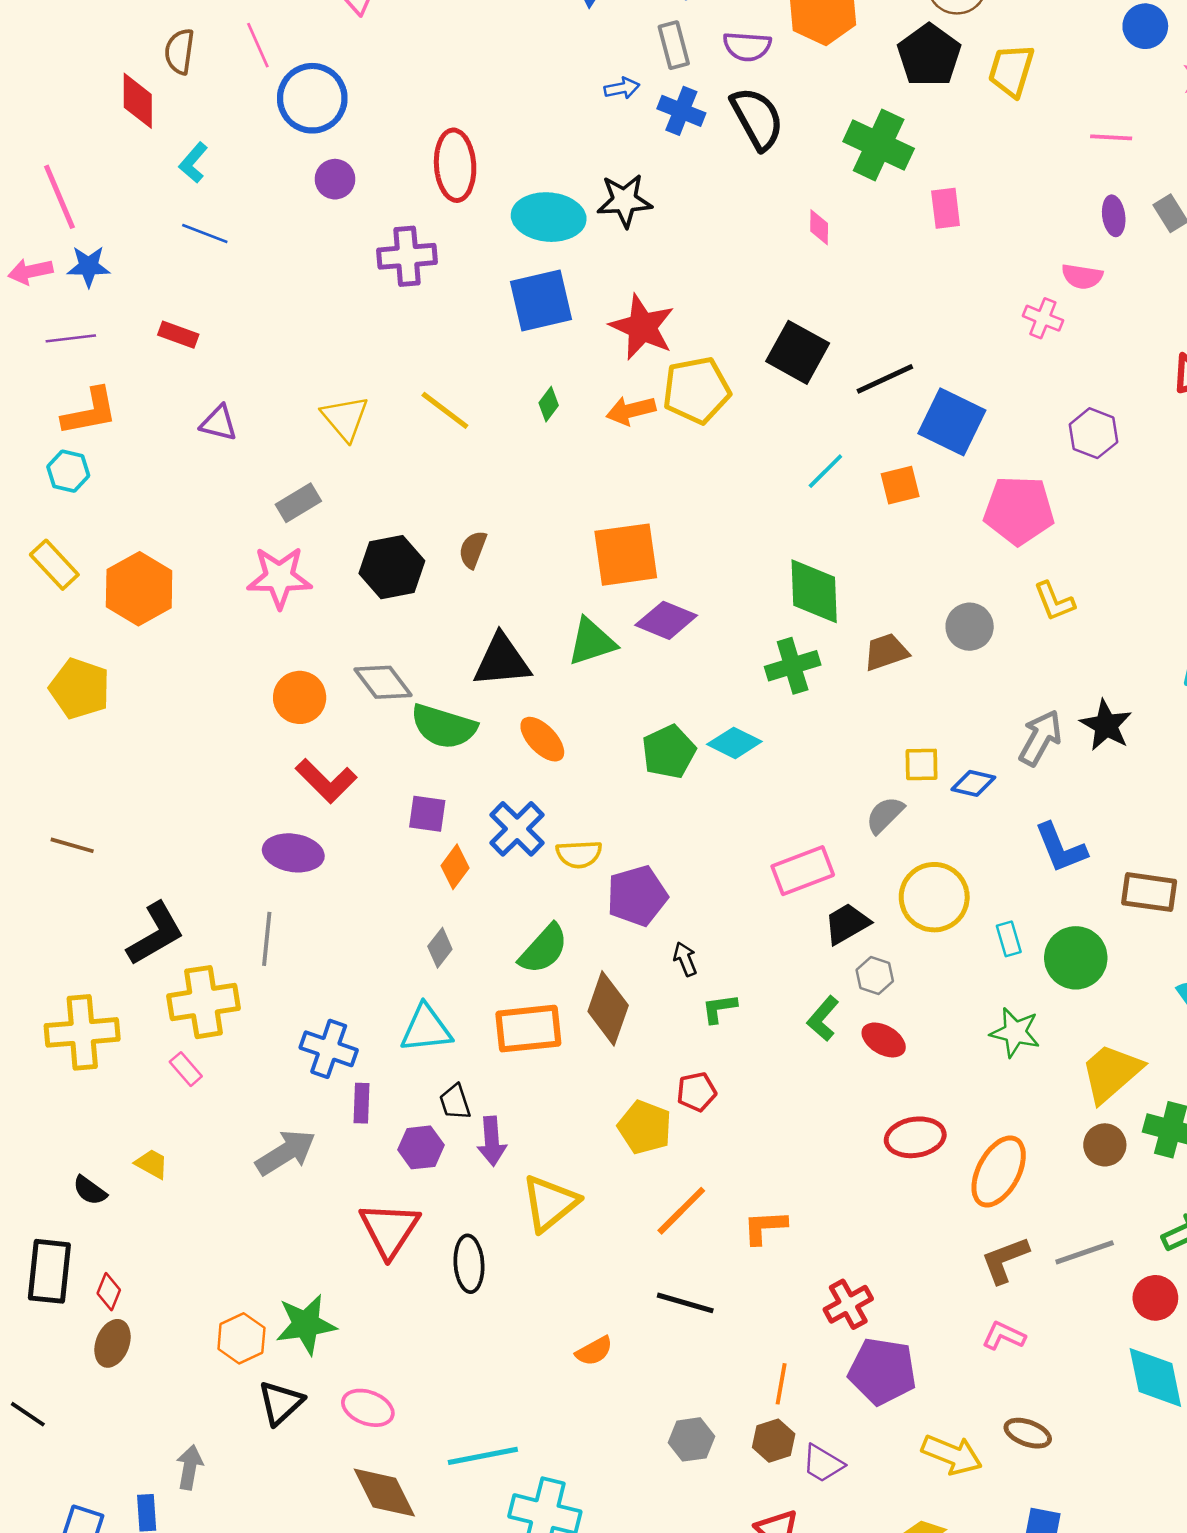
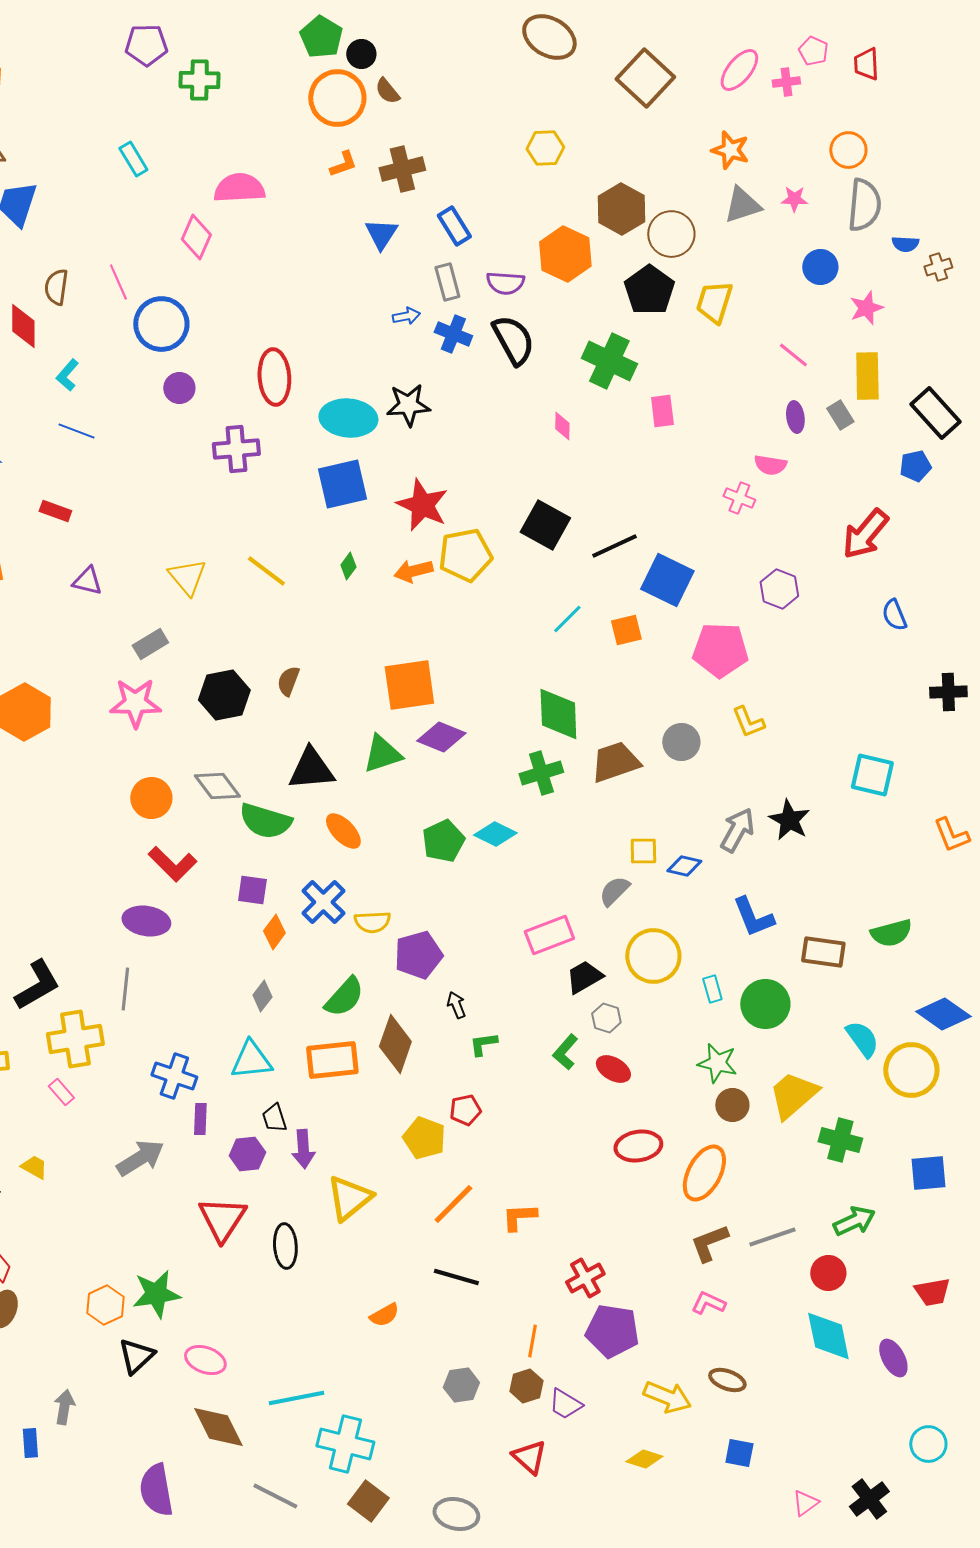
pink line: (1111, 137) -> (793, 355), turned 36
brown trapezoid: (886, 652) -> (615, 762), size x1.4
brown circle: (1105, 1145) -> (732, 1105), moved

